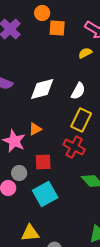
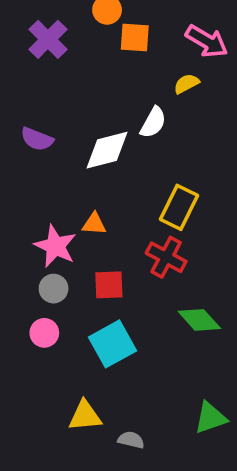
white semicircle: (78, 91) -> (153, 122), moved
orange triangle: (35, 129) -> (94, 224), turned 32
gray circle: (19, 173) -> (54, 289), moved

